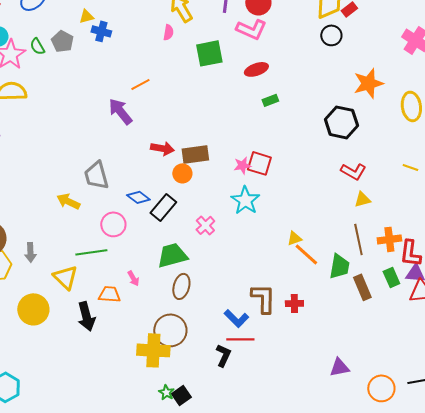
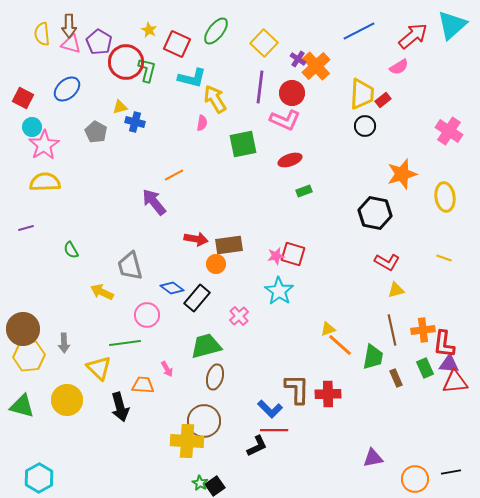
green semicircle: (37, 46) -> (71, 250), moved
brown rectangle: (362, 287) -> (396, 378), size x0.7
red cross: (294, 303) -> (328, 394), size x1.4
black L-shape: (223, 355) -> (257, 446), turned 40

